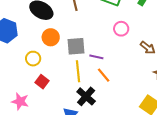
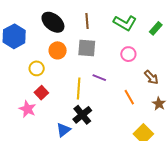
gray square: (76, 46) -> (87, 48), moved
orange line: (104, 75) -> (129, 97), moved
pink star: (20, 101) -> (28, 109), moved

